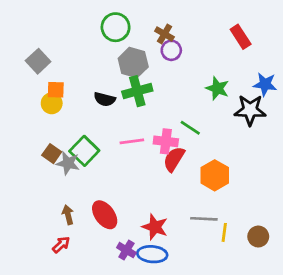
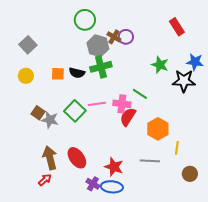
brown cross: (164, 34) -> (114, 37), moved
orange square: (56, 90) -> (58, 74), moved
yellow circle: (52, 103) -> (26, 76), moved
green square: (84, 151) -> (75, 111), moved
brown arrow: (68, 215) -> (50, 158), size x1.6
yellow line: (224, 232) -> (177, 148), moved

